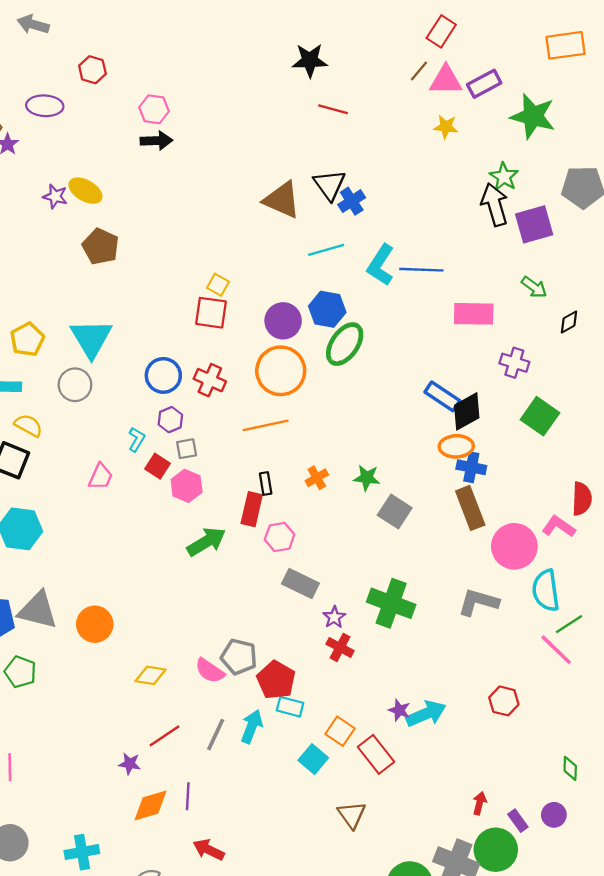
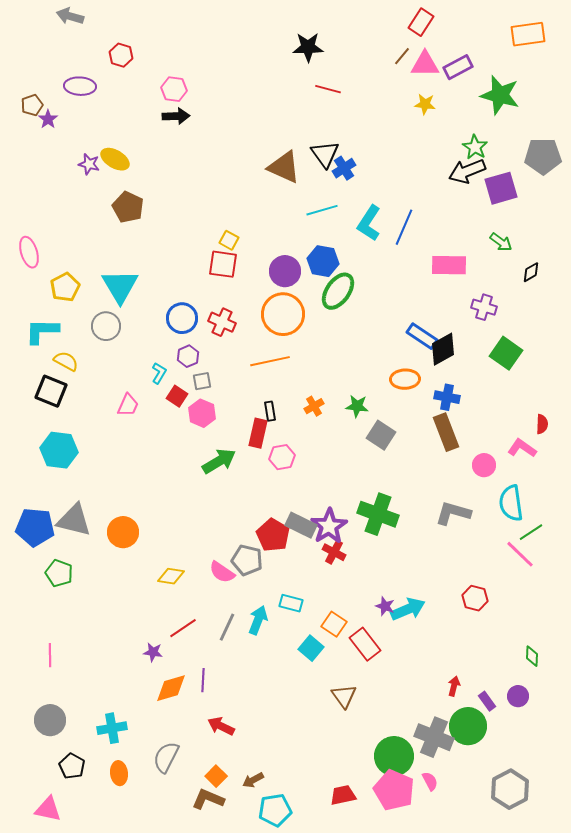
black arrow: (495, 205) -> (467, 171), turned -96
blue line: (421, 270) -> (404, 227), turned -69
orange ellipse: (456, 446) -> (405, 379), moved
red semicircle: (582, 499) -> (542, 424), size x0.7
pink circle: (514, 546) -> (484, 465), size x0.6
gray rectangle: (300, 584) -> (301, 525), moved
purple star: (334, 617) -> (329, 526), size x1.8
red pentagon: (276, 680) -> (273, 535), moved

